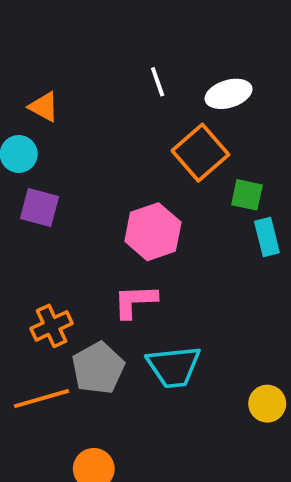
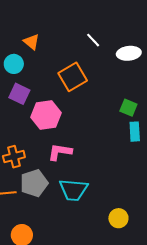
white line: (158, 82) -> (93, 40), turned -35
orange square: (200, 153) -> (73, 77), moved
pink hexagon: (153, 232) -> (46, 115), moved

